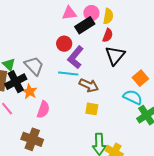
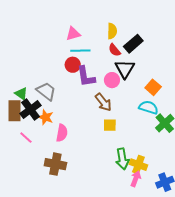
pink circle: (91, 13) -> (112, 80), moved
black rectangle: (85, 25) -> (133, 44), moved
red semicircle: (108, 35) -> (114, 50), turned 128
purple L-shape: (75, 57) -> (86, 77), turned -40
cyan line: (68, 73) -> (80, 51), moved
brown arrow: (89, 85) -> (103, 102), turned 36

